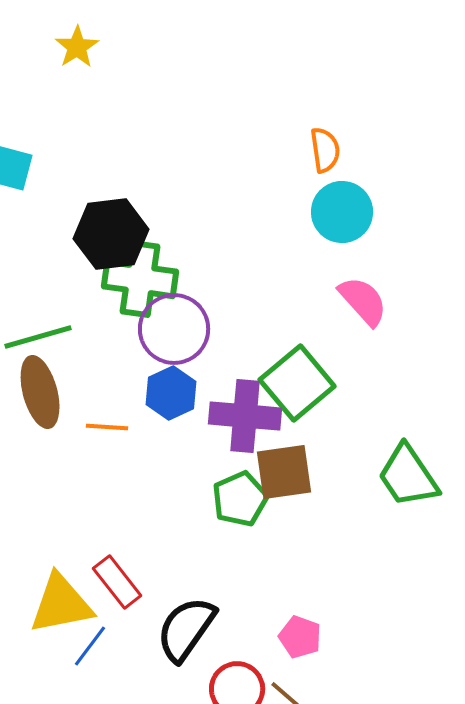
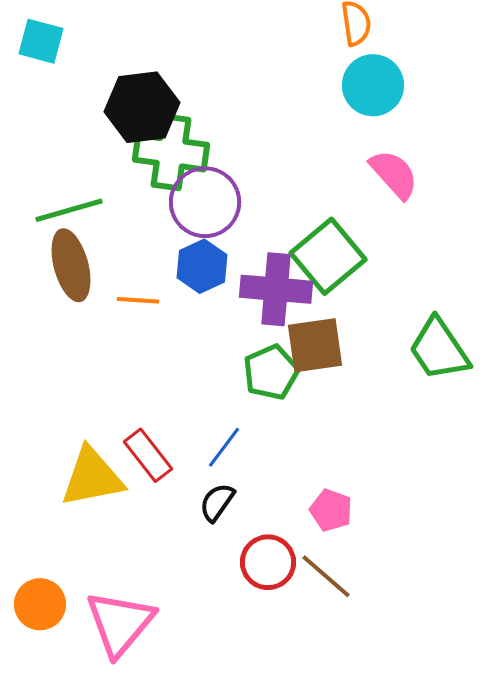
black semicircle: (186, 629) -> (217, 502), size x0.6
blue line: (90, 646) -> (224, 447), moved

